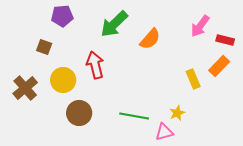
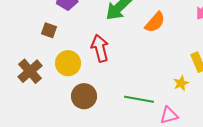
yellow star: (177, 113) -> (181, 83), moved

